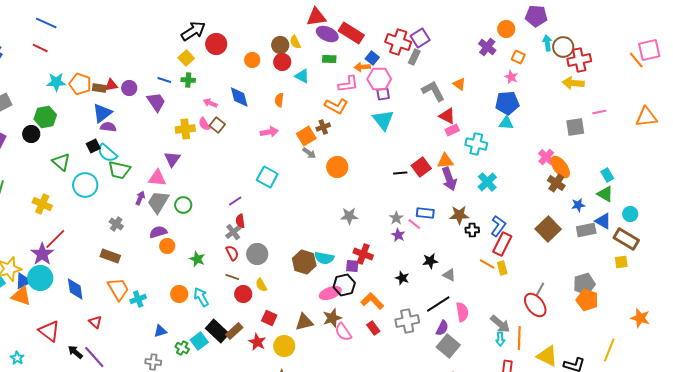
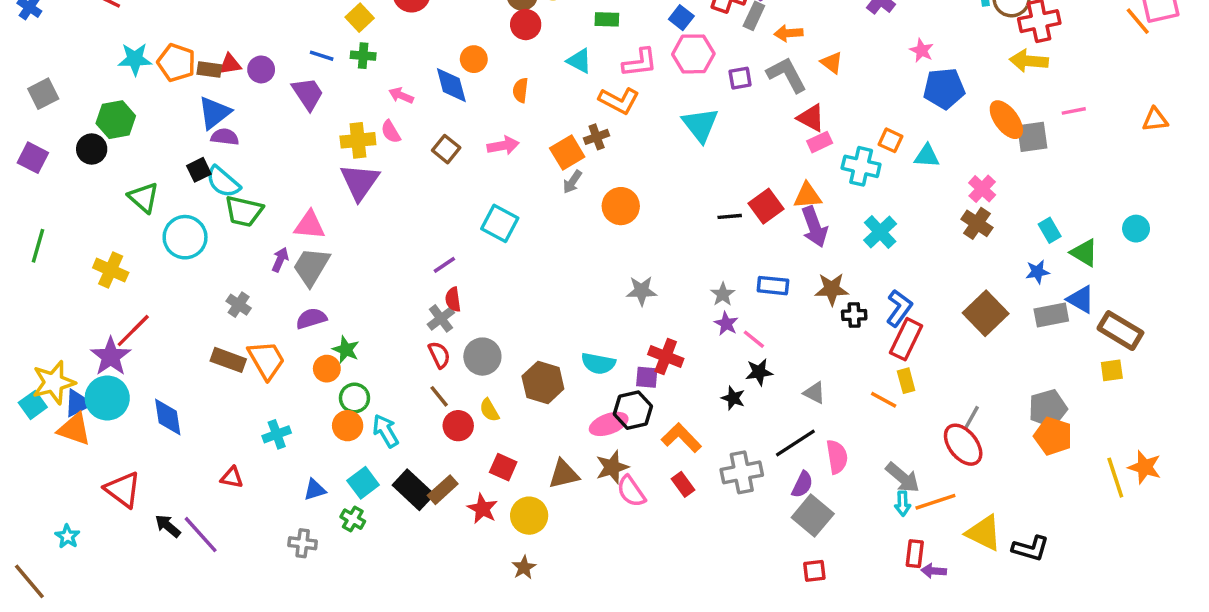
orange square: (518, 57) -> (890, 140), moved
orange circle: (252, 60) -> (474, 59), moved
orange arrow: (362, 67) -> (788, 33), moved
cyan triangle: (302, 76) -> (579, 61), moved
purple square: (383, 94) -> (740, 78), moved
blue pentagon: (507, 103) -> (944, 88), moved
orange triangle: (646, 117) -> (1155, 120), size x0.7
cyan triangle: (506, 123) -> (927, 156), moved
brown square: (217, 125) -> (446, 149), moved
gray arrow: (309, 153) -> (572, 182), turned 88
purple triangle: (172, 159) -> (360, 182), moved, size x1.4
orange ellipse: (560, 167) -> (1006, 120), moved
cyan rectangle: (607, 175) -> (1050, 230), moved
brown cross: (556, 183) -> (977, 223), moved
green circle: (183, 205) -> (354, 398), moved
cyan circle: (630, 214) -> (1136, 229), moved
pink line: (414, 224) -> (754, 339), moved
orange circle: (167, 246) -> (327, 369), moved
green star: (197, 259) -> (346, 350), moved
black star: (430, 261) -> (759, 372), moved
brown hexagon: (304, 262) -> (543, 382), moved
orange line: (487, 264) -> (884, 400), moved
brown line: (232, 277) -> (439, 396), turned 32
orange trapezoid: (118, 289) -> (266, 360), moved
red triangle: (95, 322) -> (232, 478), moved, turned -32
orange line: (519, 338) -> (935, 502), turned 70
cyan square: (199, 341) -> (363, 483), moved
yellow line: (609, 350) -> (1115, 478), moved, turned -40

